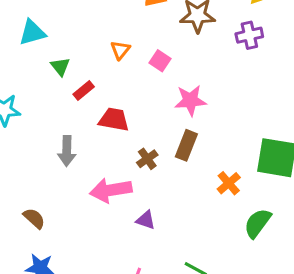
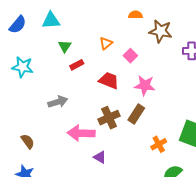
red trapezoid: (114, 120) -> (109, 81), moved
gray arrow: (67, 151) -> (58, 102), turned -120
brown cross: (147, 159) -> (109, 118), size x1.5

